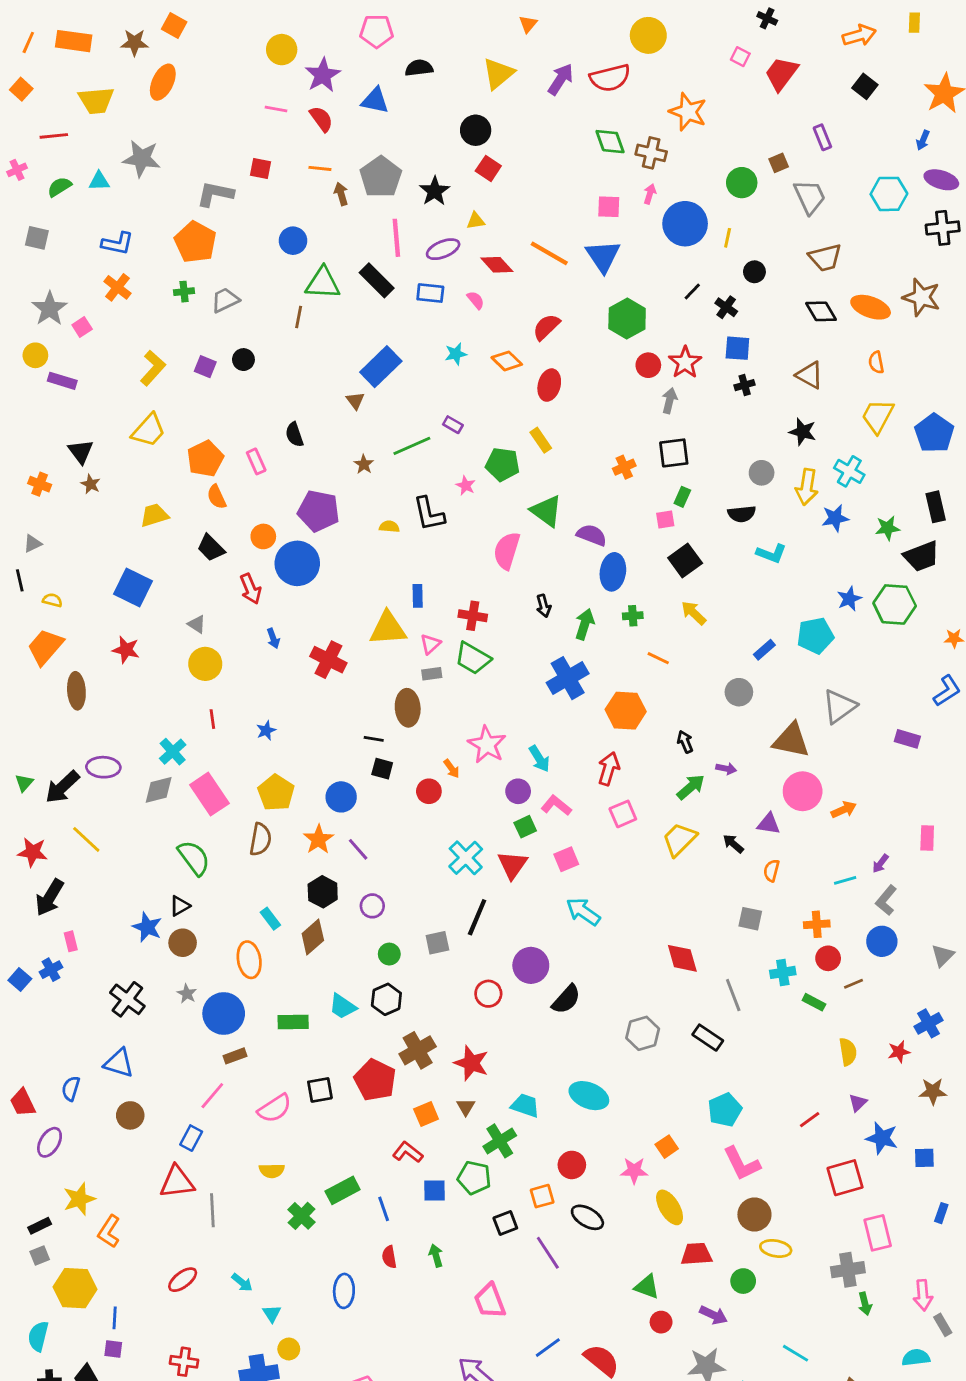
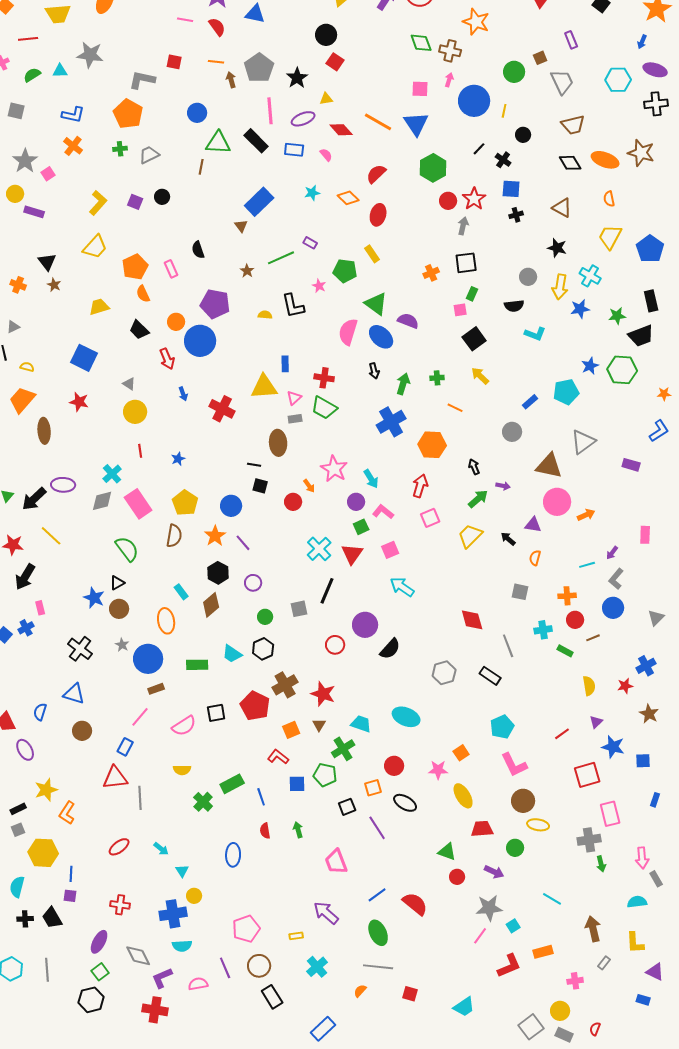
blue ellipse: (613, 572) -> (381, 337), moved, turned -55
brown star: (933, 1091) -> (649, 714), turned 30
purple ellipse: (50, 1142) -> (25, 750), turned -60

